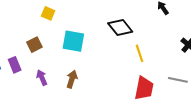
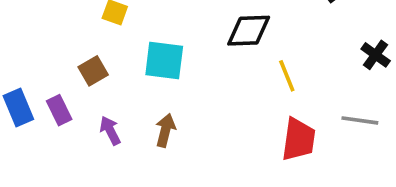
black diamond: (120, 28) -> (249, 31), turned -50

